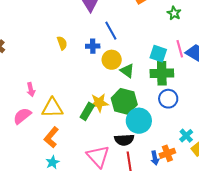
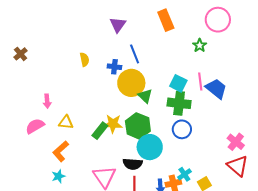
yellow circle: (112, 60) -> (131, 83), size x1.4
yellow triangle: (52, 108) -> (66, 122), size x0.7
cyan cross: (186, 136) -> (184, 174), moved

